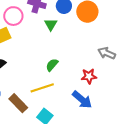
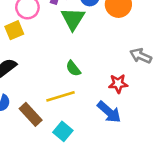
green triangle: (51, 24) -> (73, 19), size x1.5
green semicircle: (52, 65) -> (73, 68), turned -80

